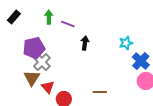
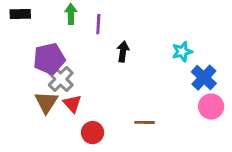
black rectangle: (14, 17) -> (20, 14), turned 48
purple line: (68, 24) -> (98, 24), turned 72
red triangle: (48, 87) -> (72, 104), moved

